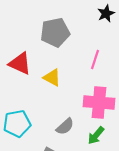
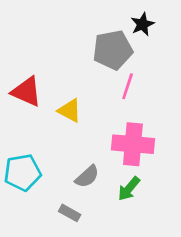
gray pentagon: (55, 32) -> (113, 50), moved

